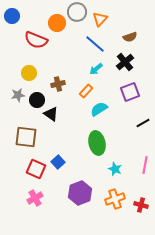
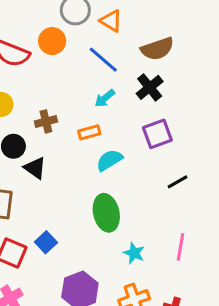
orange triangle: (100, 19) -> (111, 21), turned -42
orange circle: (57, 23) -> (52, 41), moved
brown semicircle: (130, 37) -> (157, 49), size x1.5
orange rectangle: (86, 91) -> (89, 132), turned 32

